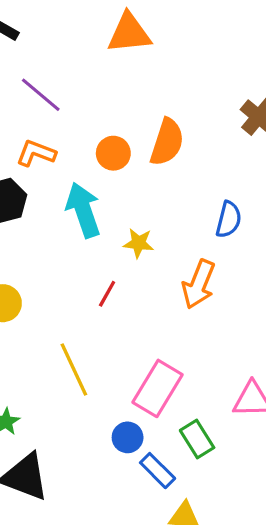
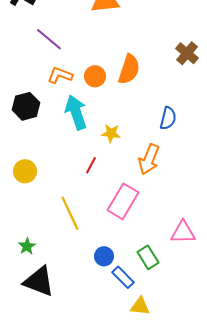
orange L-shape: (36, 153) -> (60, 75), moved
pink rectangle: (158, 388) -> (123, 201), moved

